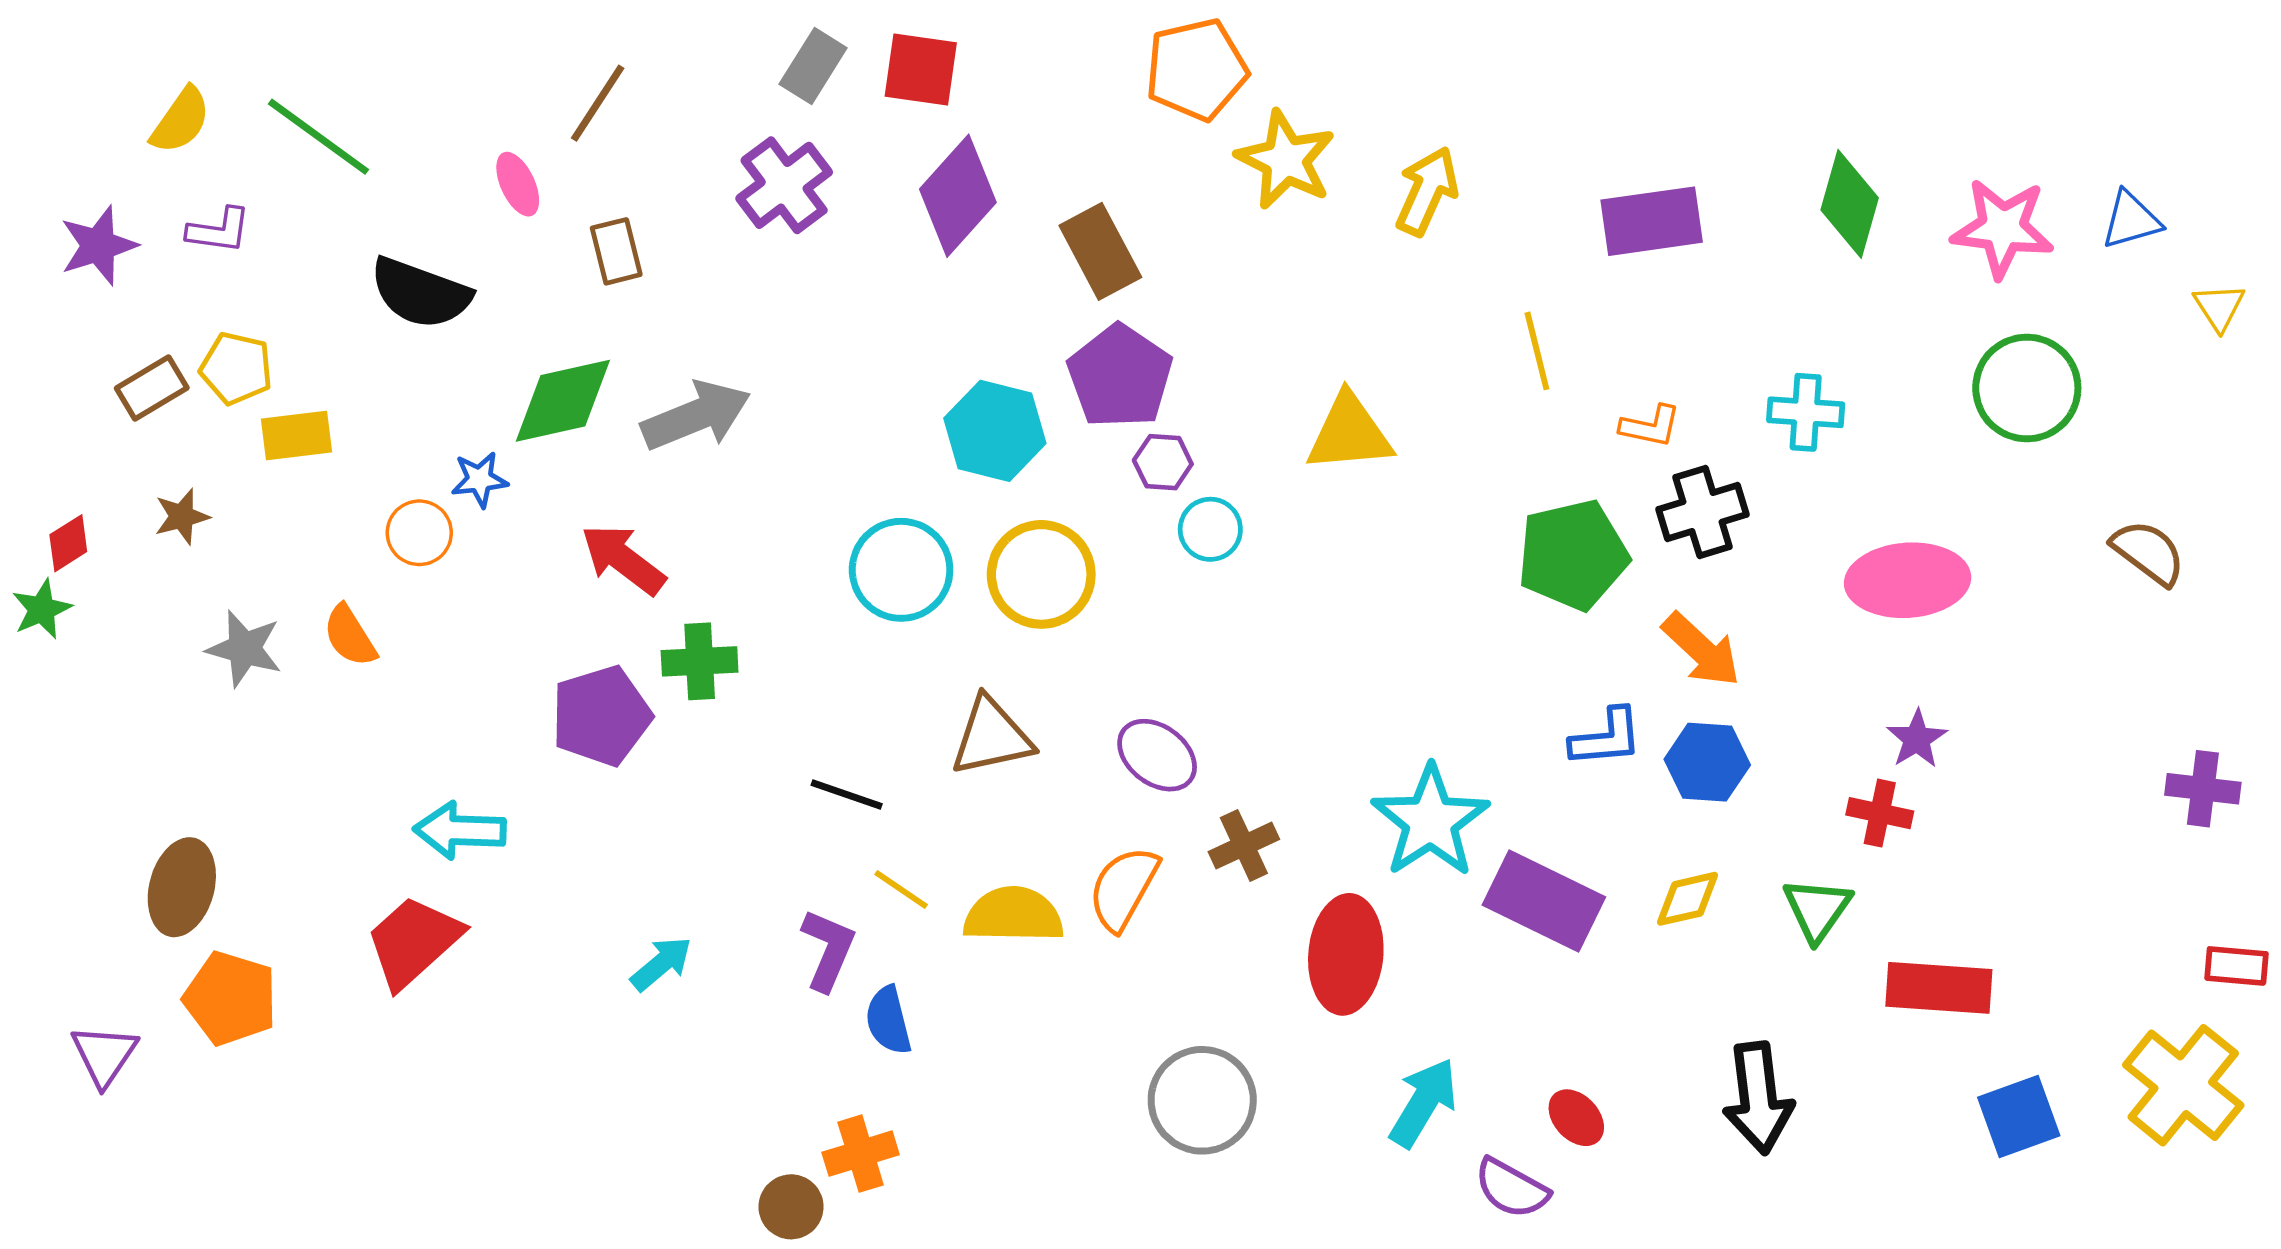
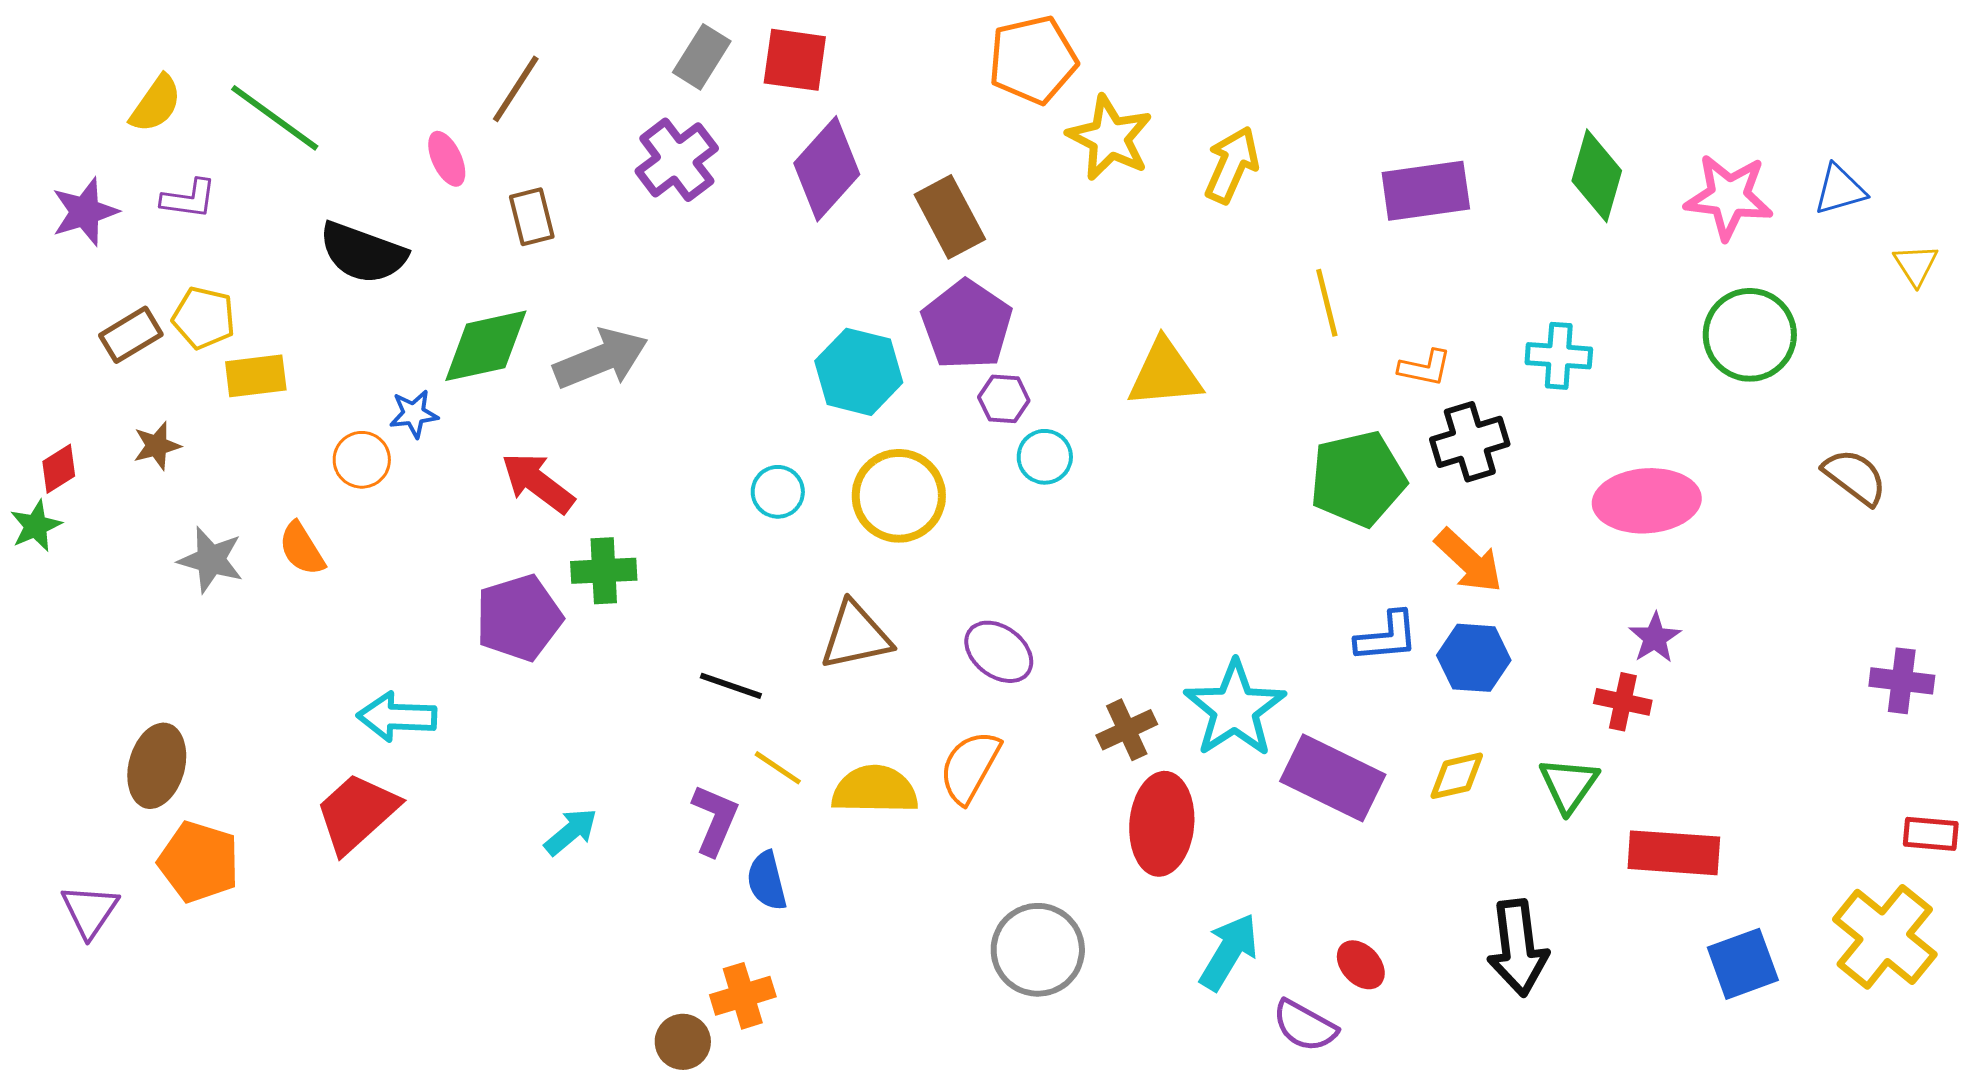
cyan circle: (901, 570) -> (778, 492), size x0.6
brown cross: (1244, 845) -> (1127, 730), moved

